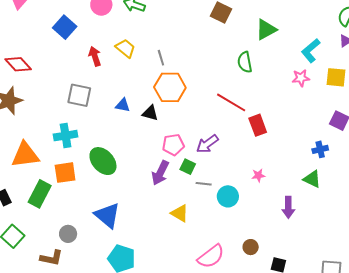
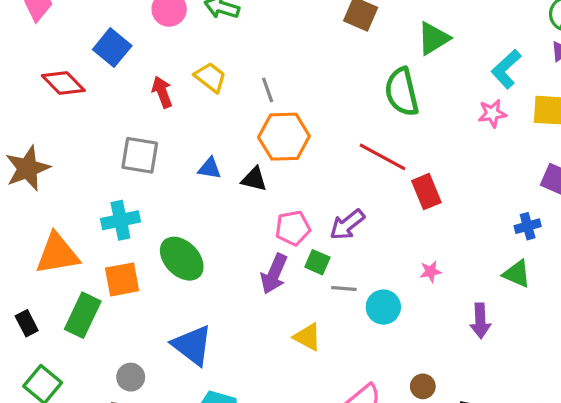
green semicircle: (245, 62) -> (402, 92), size x1.4
red diamond: (18, 64) -> (63, 83), moved

